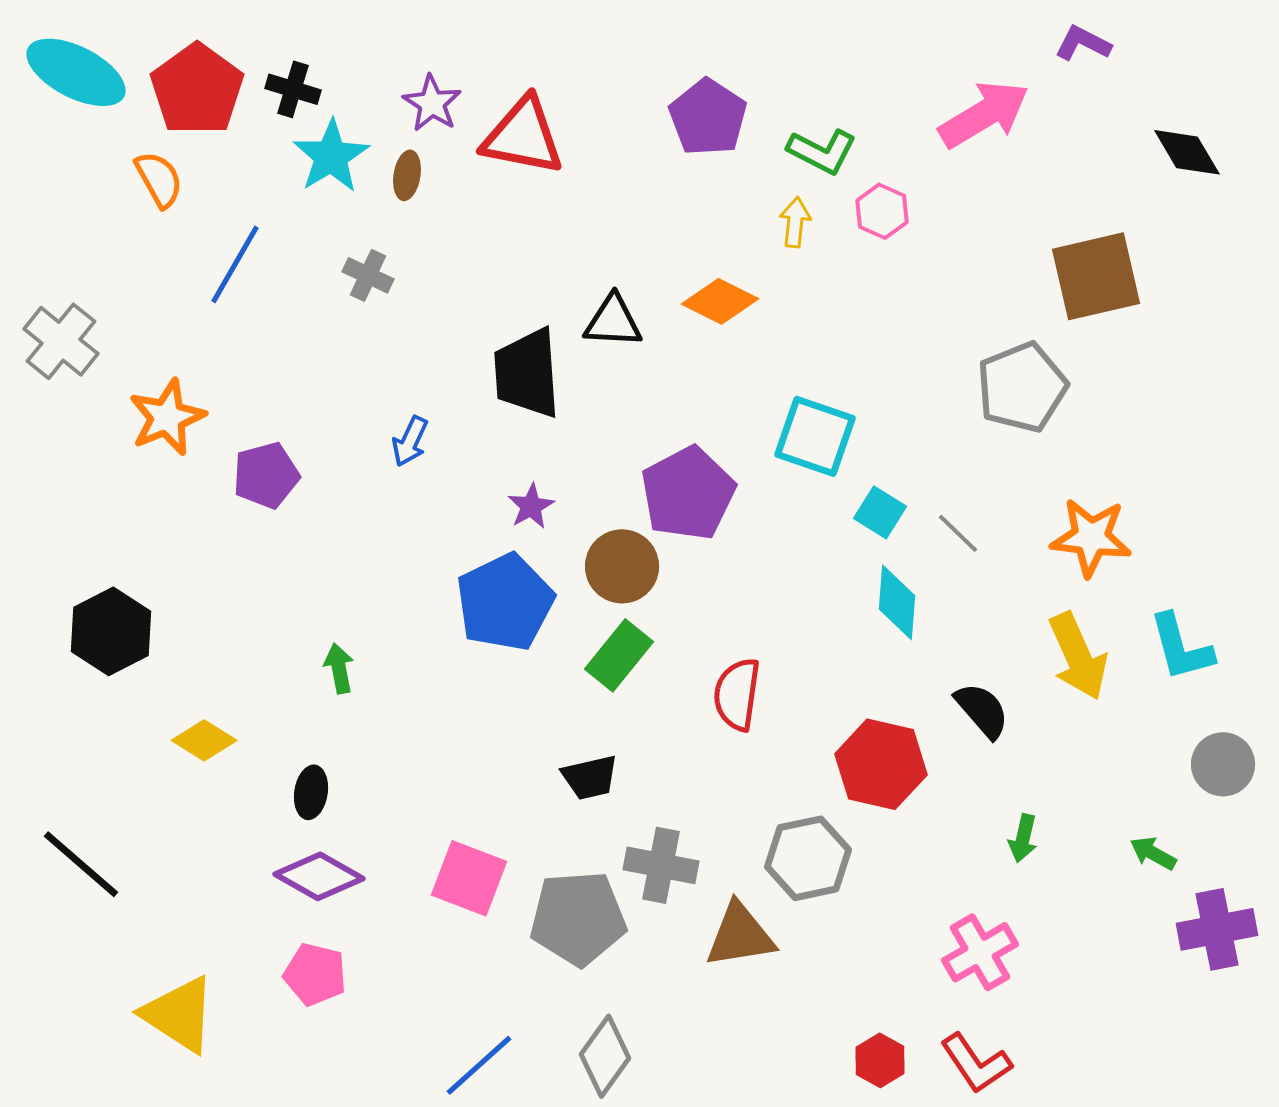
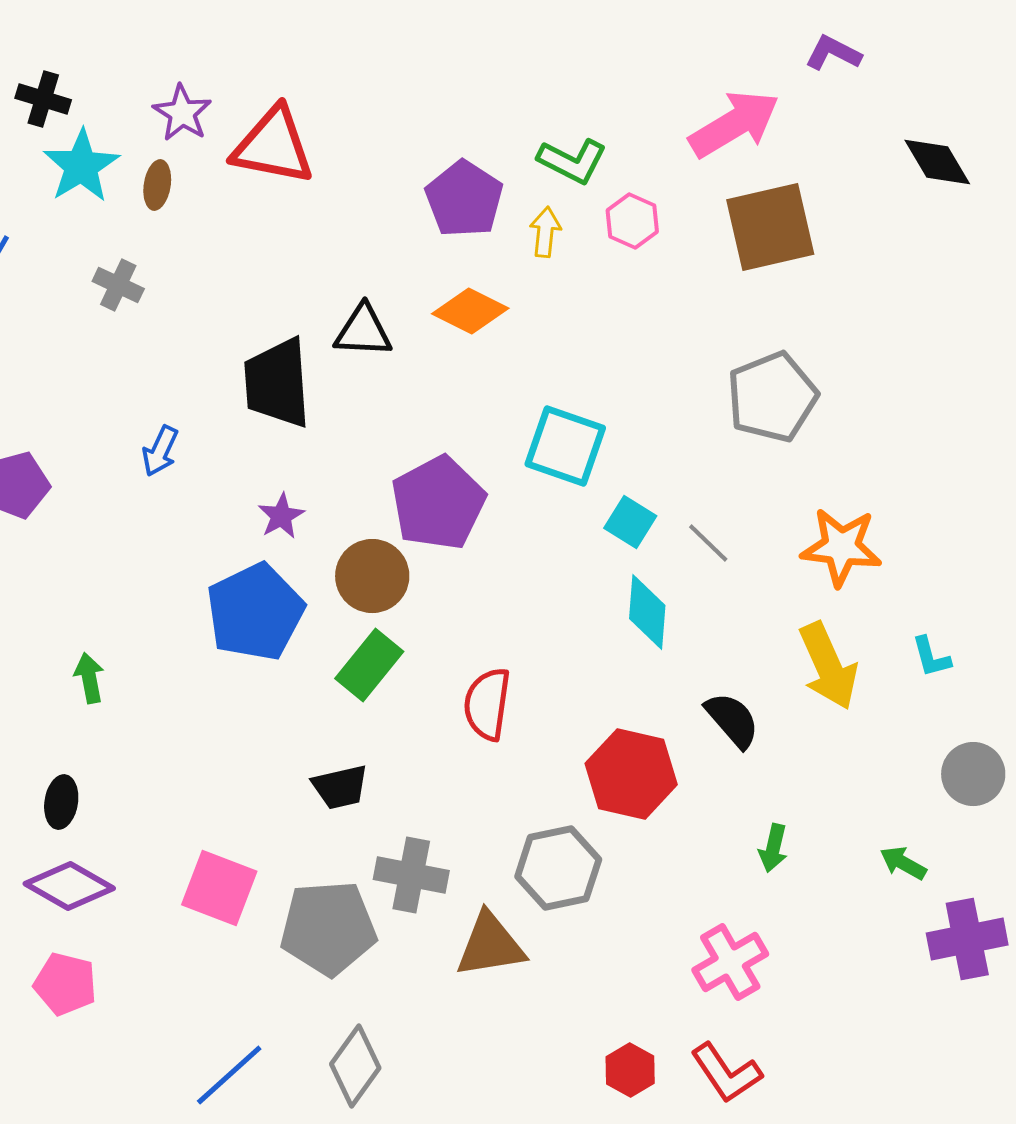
purple pentagon: (708, 117) -> (464, 199), moved
brown square: (1096, 276) -> (770, 227), moved
cyan L-shape: (1181, 647) -> (931, 657), size x0.6

